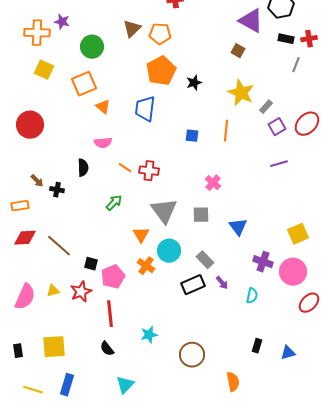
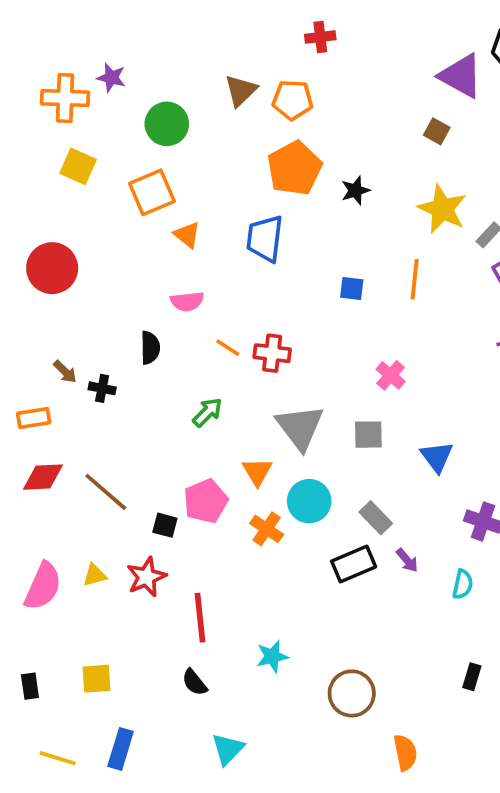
pink pentagon: (113, 277) -> (206, 501), moved
yellow square: (54, 347) -> (97, 679), size x0.7
orange semicircle: (233, 382) -> (405, 753), moved

